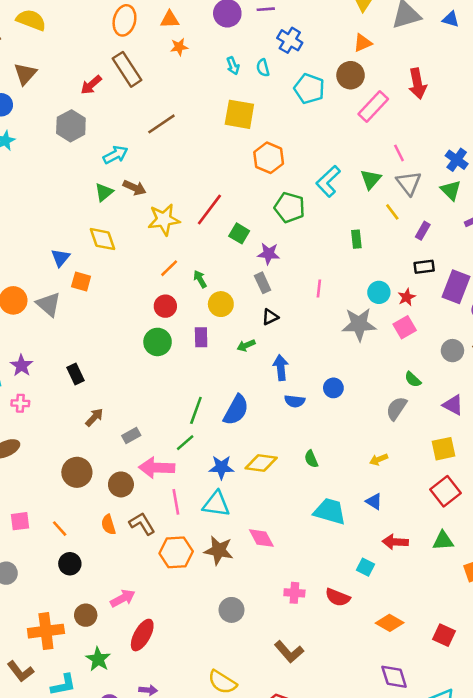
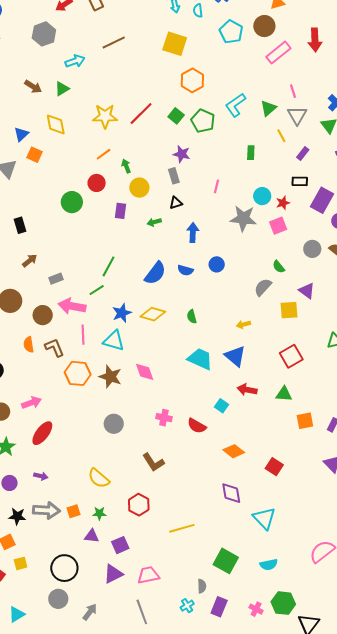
brown arrow: (135, 188) -> (33, 87), moved
green square: (239, 233) -> (176, 116), moved
green circle: (158, 342) -> (72, 202), moved
blue arrow: (281, 368) -> (193, 233), moved
blue semicircle: (236, 410) -> (155, 273), moved
yellow square: (444, 449) -> (289, 310), moved
blue star: (221, 467) -> (122, 313), turned -30
blue triangle: (374, 501) -> (235, 356), size x1.6

